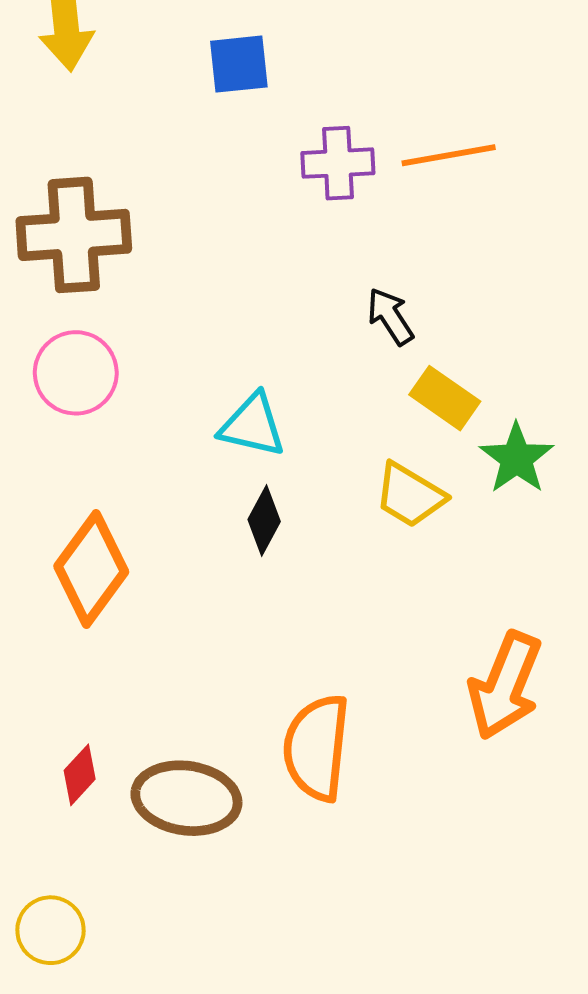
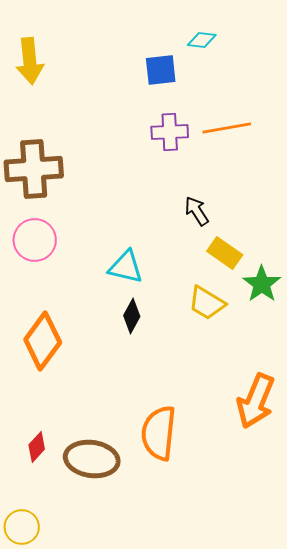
blue square: (239, 64) -> (161, 70), moved

